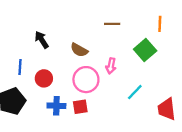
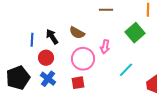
black arrow: (42, 40) -> (52, 37), moved
blue line: (20, 67) -> (32, 40), moved
blue cross: (56, 106) -> (48, 79), moved, turned 35

